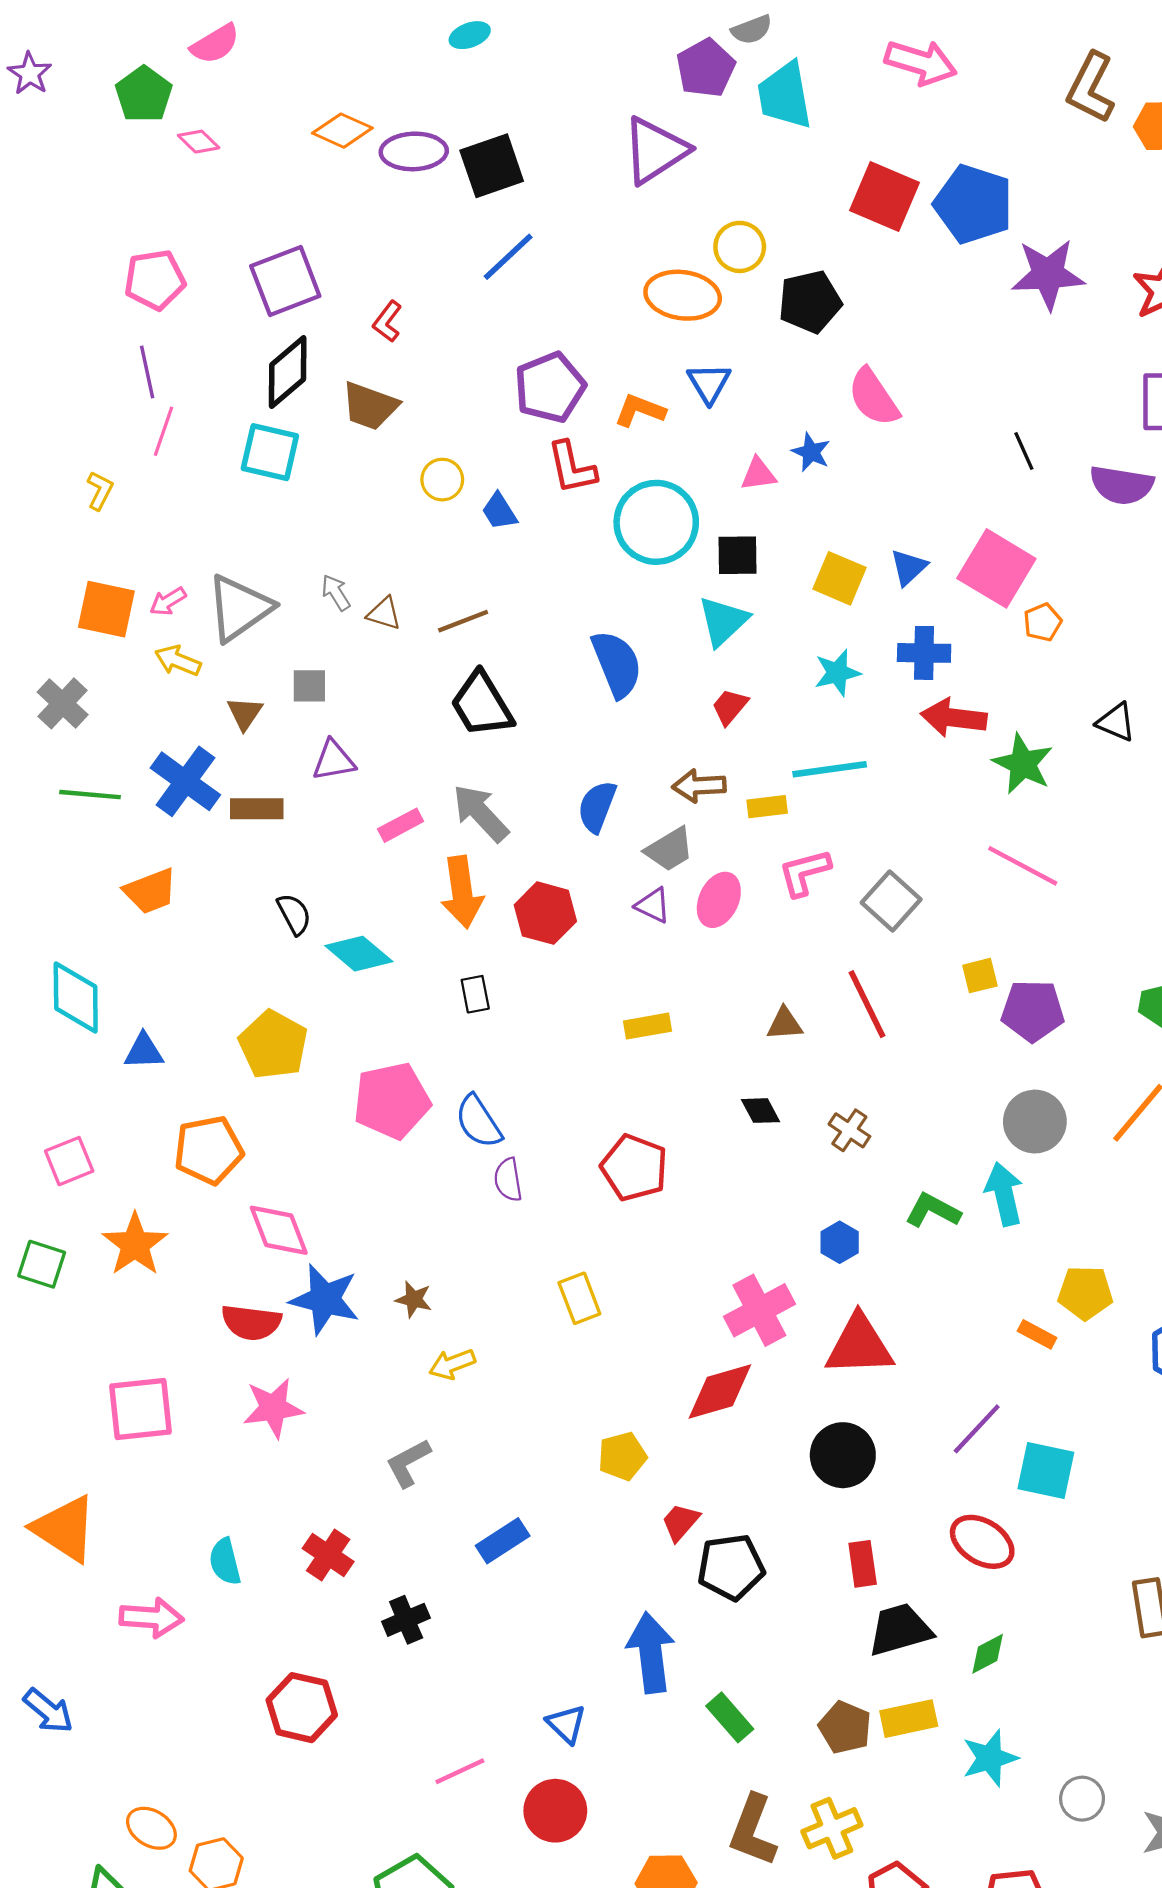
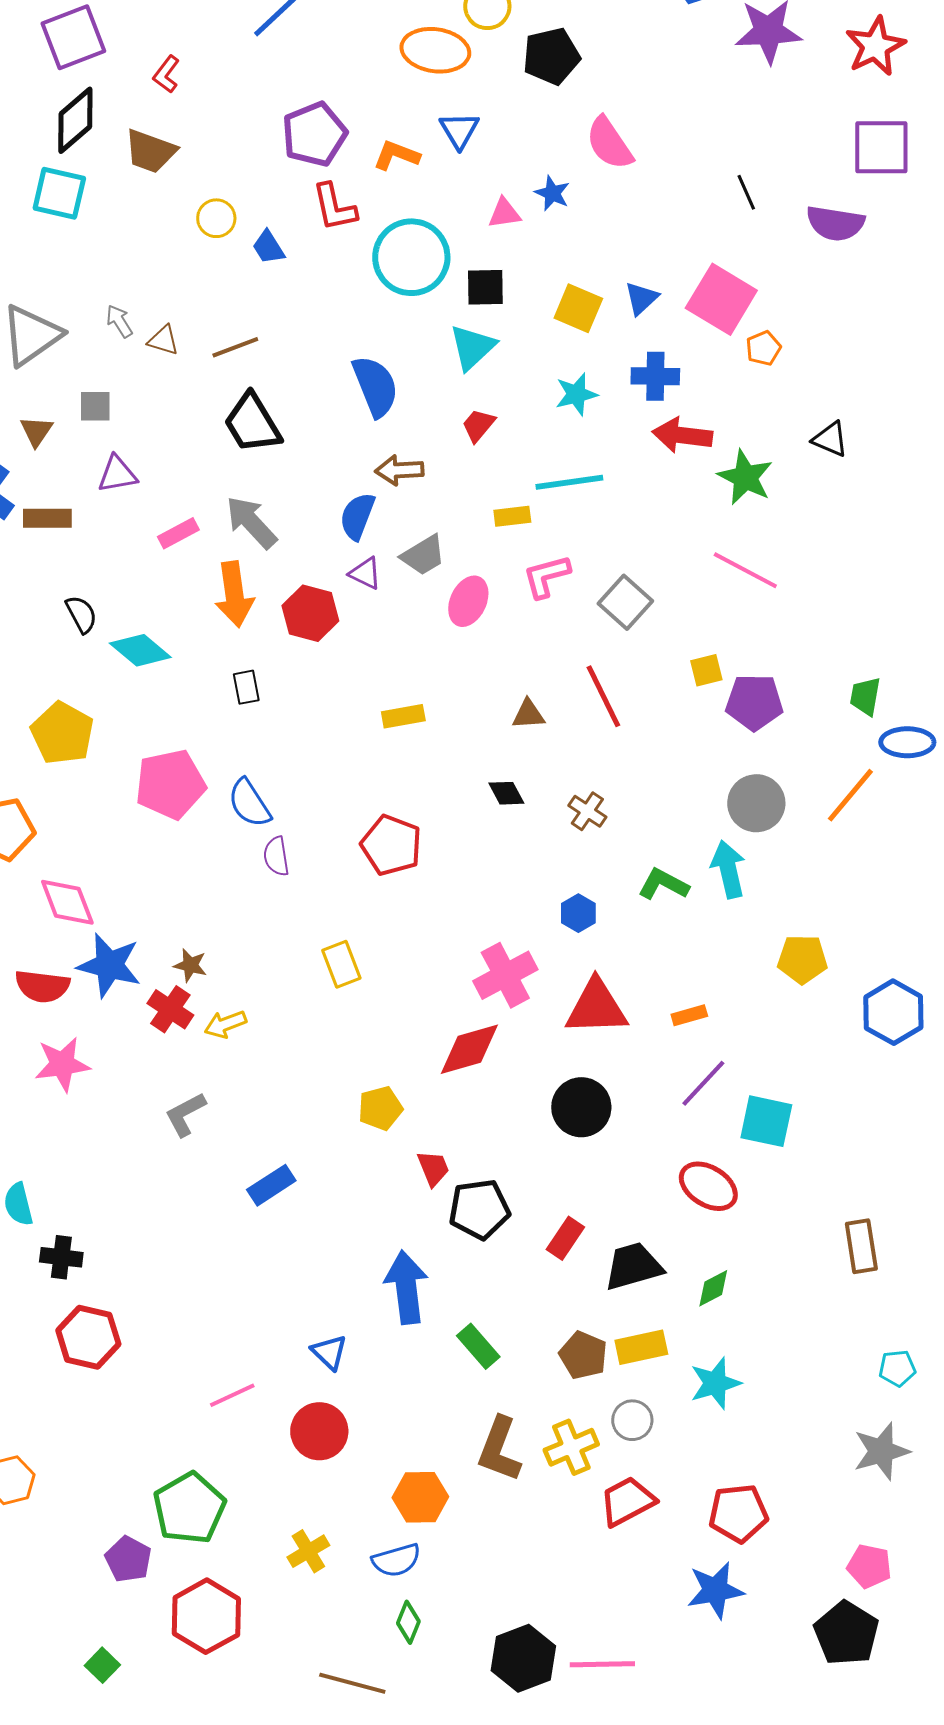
brown arrow: (699, 786) -> (399, 470), moved
purple triangle: (653, 905) -> (365, 573), moved
orange rectangle: (1037, 1334) -> (689, 1015), moved, turned -44
red trapezoid: (680, 1522) -> (433, 1168), turned 117
red cross: (328, 1555) -> (170, 1009), moved
red rectangle: (863, 1564) -> (565, 1238), moved, turned 42
black cross: (406, 1620) -> (61, 1257), moved, turned 30
gray circle: (1082, 1799) -> (632, 1420), moved

